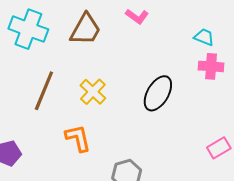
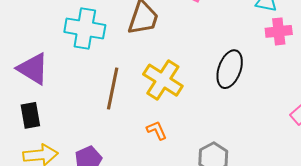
yellow cross: (93, 92) -> (163, 80), size x1.4
orange L-shape: (78, 138) -> (157, 130), size x0.7

